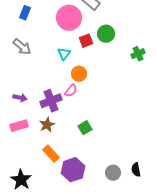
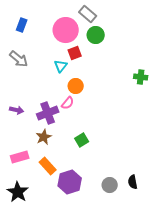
green circle: (106, 34) -> (96, 35), moved
red square: (86, 41) -> (75, 53), moved
green cross: (138, 54) -> (141, 77), moved, turned 32
pink rectangle: (19, 126) -> (20, 157), moved

